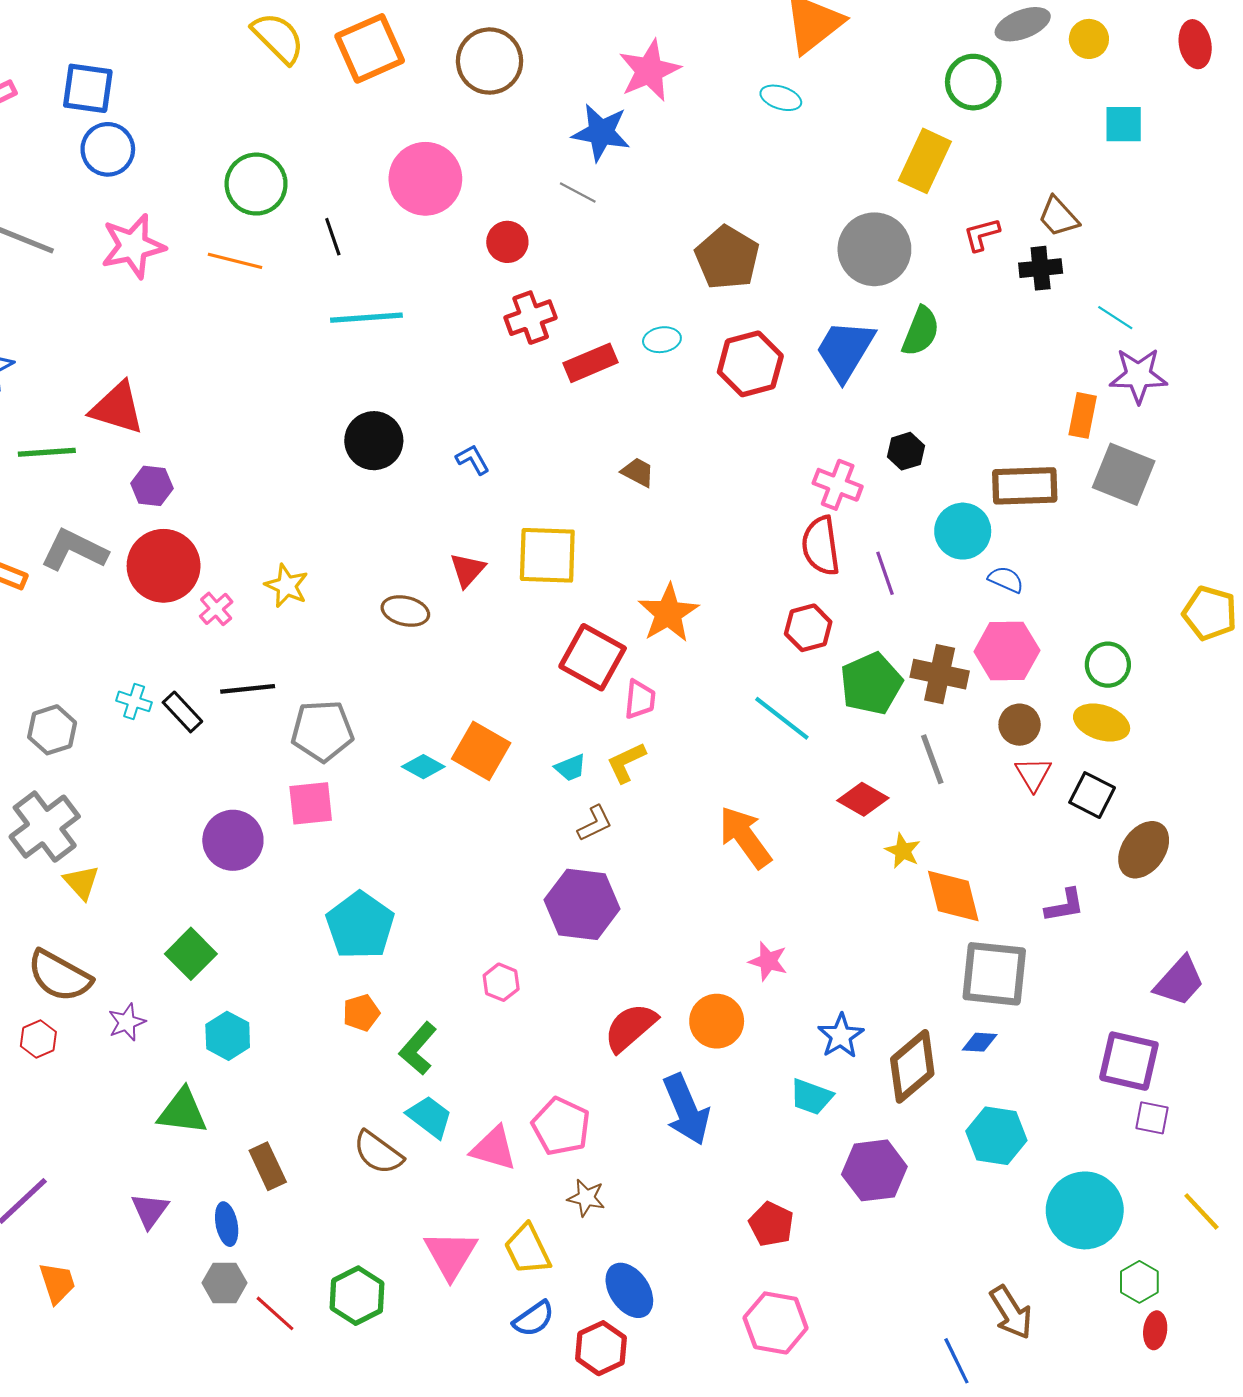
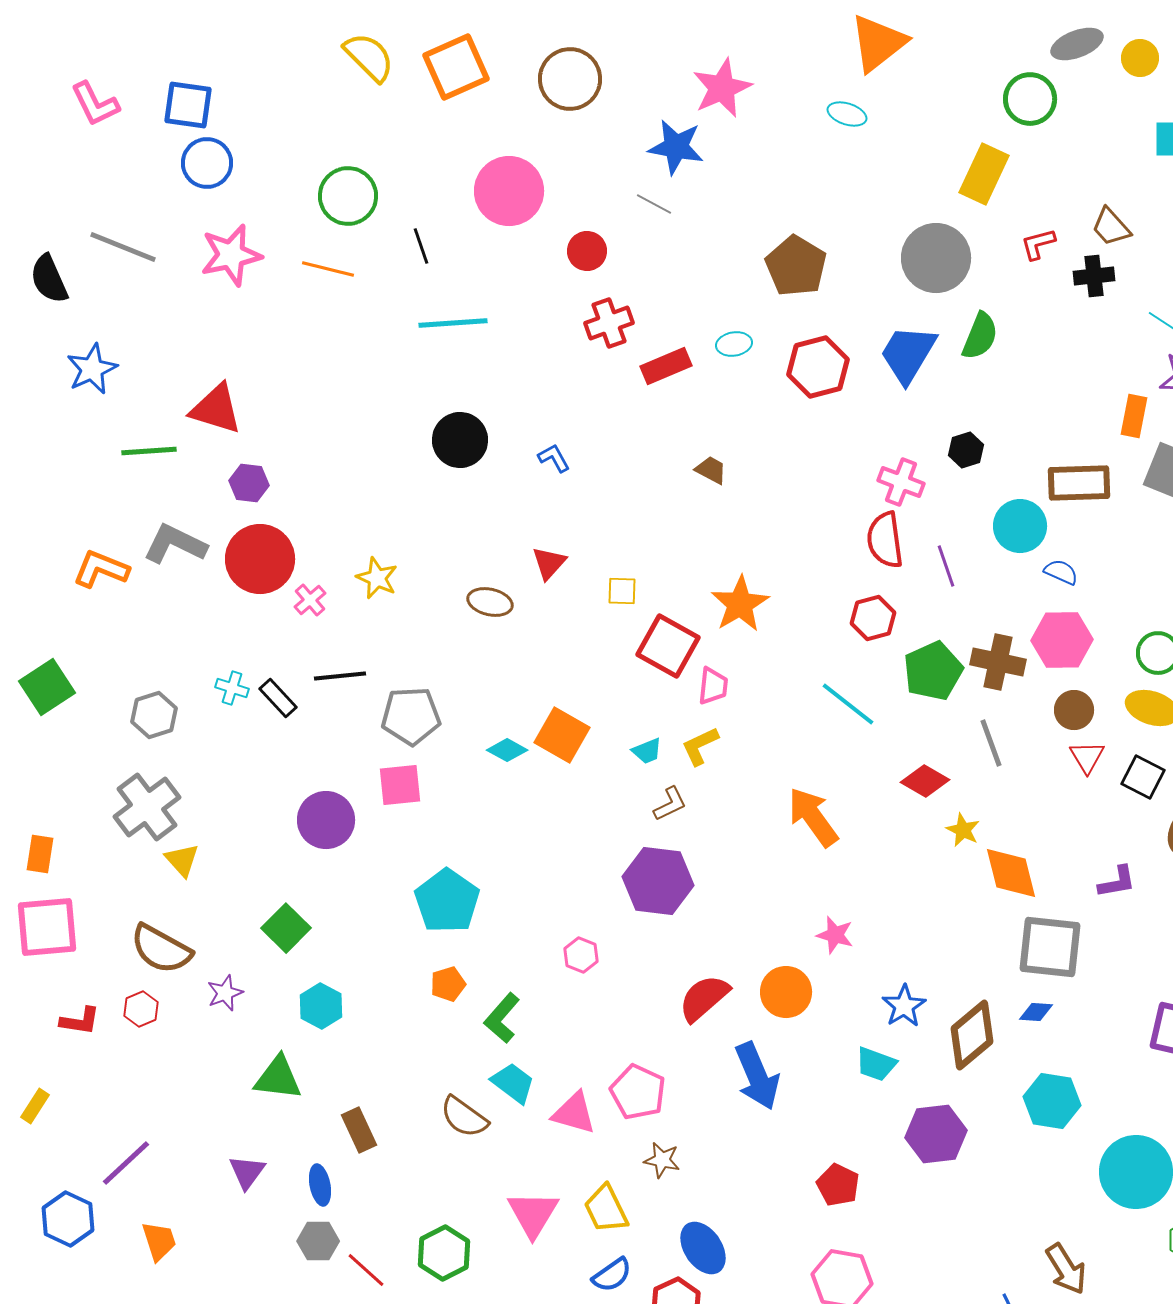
yellow square: (547, 555) -> (622, 591), moved, size x0.5

